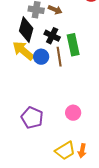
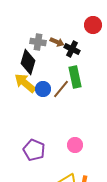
black cross: (52, 36) -> (72, 49), moved
brown line: (59, 57) -> (61, 89), turned 48

